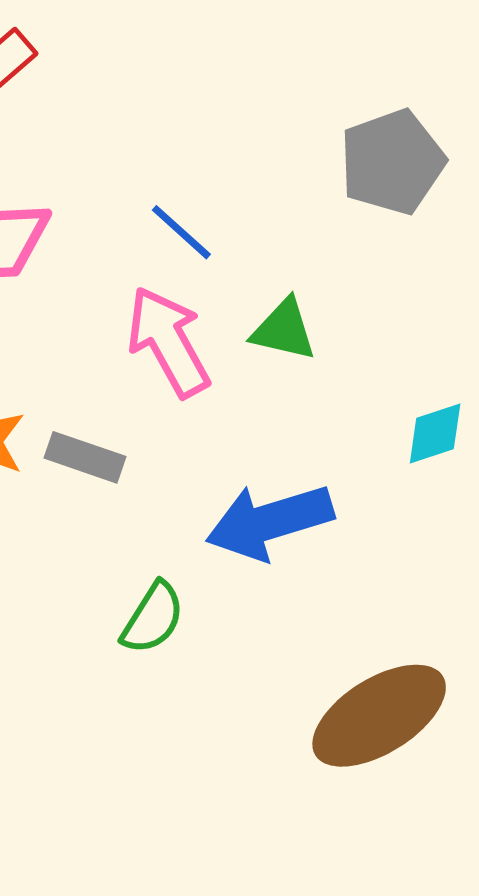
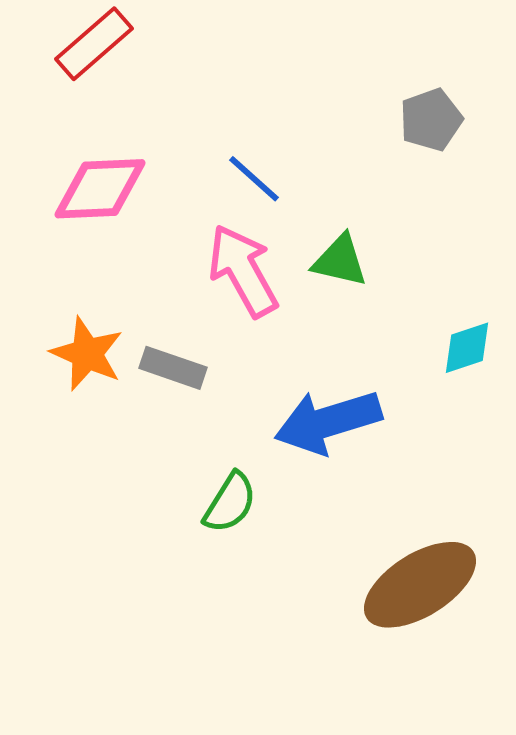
gray pentagon: (392, 162) -> (431, 120), size x0.7

